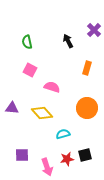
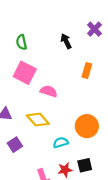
pink square: (30, 70) -> (25, 73), size x1.5
orange circle: (87, 108) -> (87, 126), moved
purple square: (22, 155) -> (15, 145), moved, turned -32

